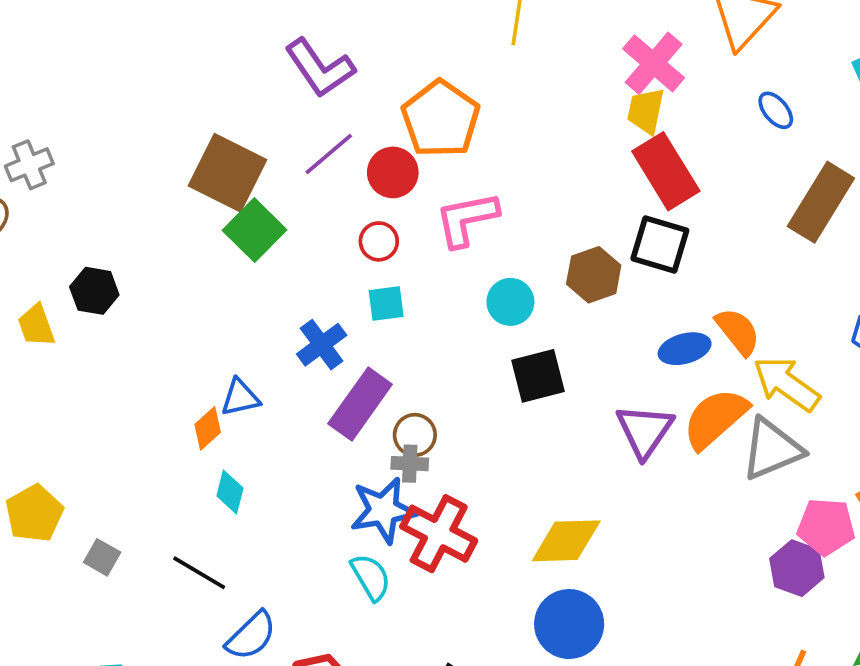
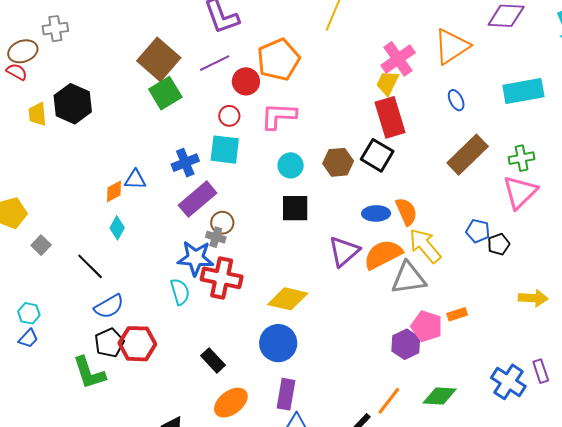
black hexagon: (94, 291) -> (73, 104), size x1.5
cyan square: (386, 304) -> (225, 150), size x1.5
red cross: (439, 534) -> (222, 278), turned -30

